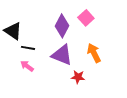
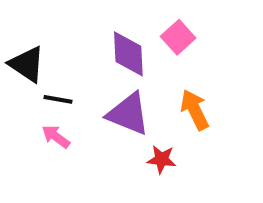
purple diamond: (62, 26) -> (128, 54), turned -30

